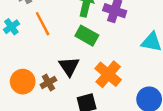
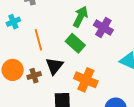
orange line: (43, 24) -> (38, 40), moved
orange cross: (108, 74) -> (86, 80), turned -30

